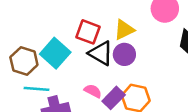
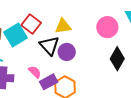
yellow triangle: (124, 30) -> (63, 26), moved
red square: (88, 32) -> (31, 24), moved

